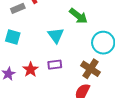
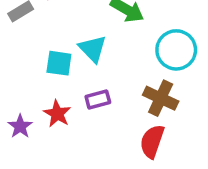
cyan square: (13, 37) -> (59, 63), moved

